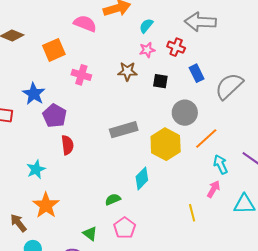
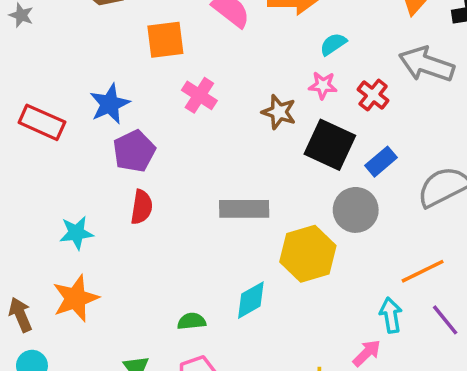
blue rectangle: (197, 73) -> (381, 162), moved, turned 60
black square: (160, 81) -> (330, 145), size x1.8
orange line: (206, 138) -> (423, 271), moved

